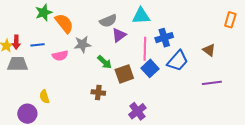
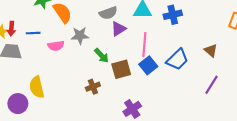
blue cross: (164, 38) -> (173, 15), moved
purple line: (212, 83) -> (211, 85), turned -54
brown cross: (98, 92) -> (93, 87), turned -32
yellow semicircle: (44, 97) -> (37, 87), size x1.5

